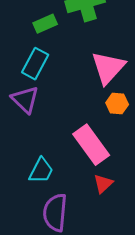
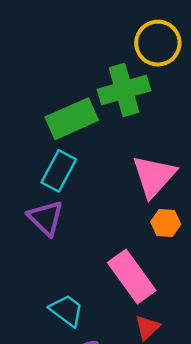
green rectangle: (45, 24) -> (72, 119), size x1.6
cyan trapezoid: (41, 171) -> (67, 310), turned -80

